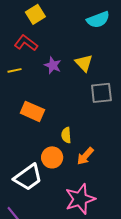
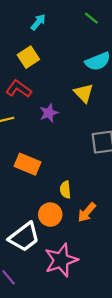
yellow triangle: (84, 63) -> (84, 93), moved
purple star: (53, 65) -> (49, 113), turned 30
pink star: (80, 199) -> (61, 260), moved

